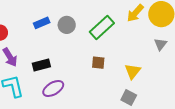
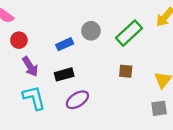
blue rectangle: (42, 23) -> (65, 44), moved
gray square: (129, 97) -> (159, 108), turned -35

